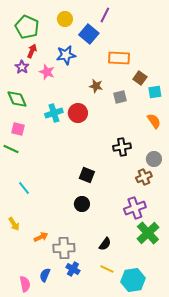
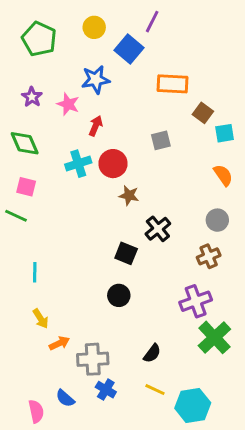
red arrow: (32, 51) -> (96, 126), moved
brown star: (96, 86) -> (129, 195), moved
gray square: (120, 97) -> (161, 140), moved
black cross: (122, 147) -> (158, 229), moved, turned -30
gray circle: (154, 159) -> (217, 220), moved
cyan line: (24, 188) -> (35, 272), turned 40
yellow arrow: (14, 224) -> (41, 319), moved
blue semicircle: (45, 275) -> (65, 398), turned -72

